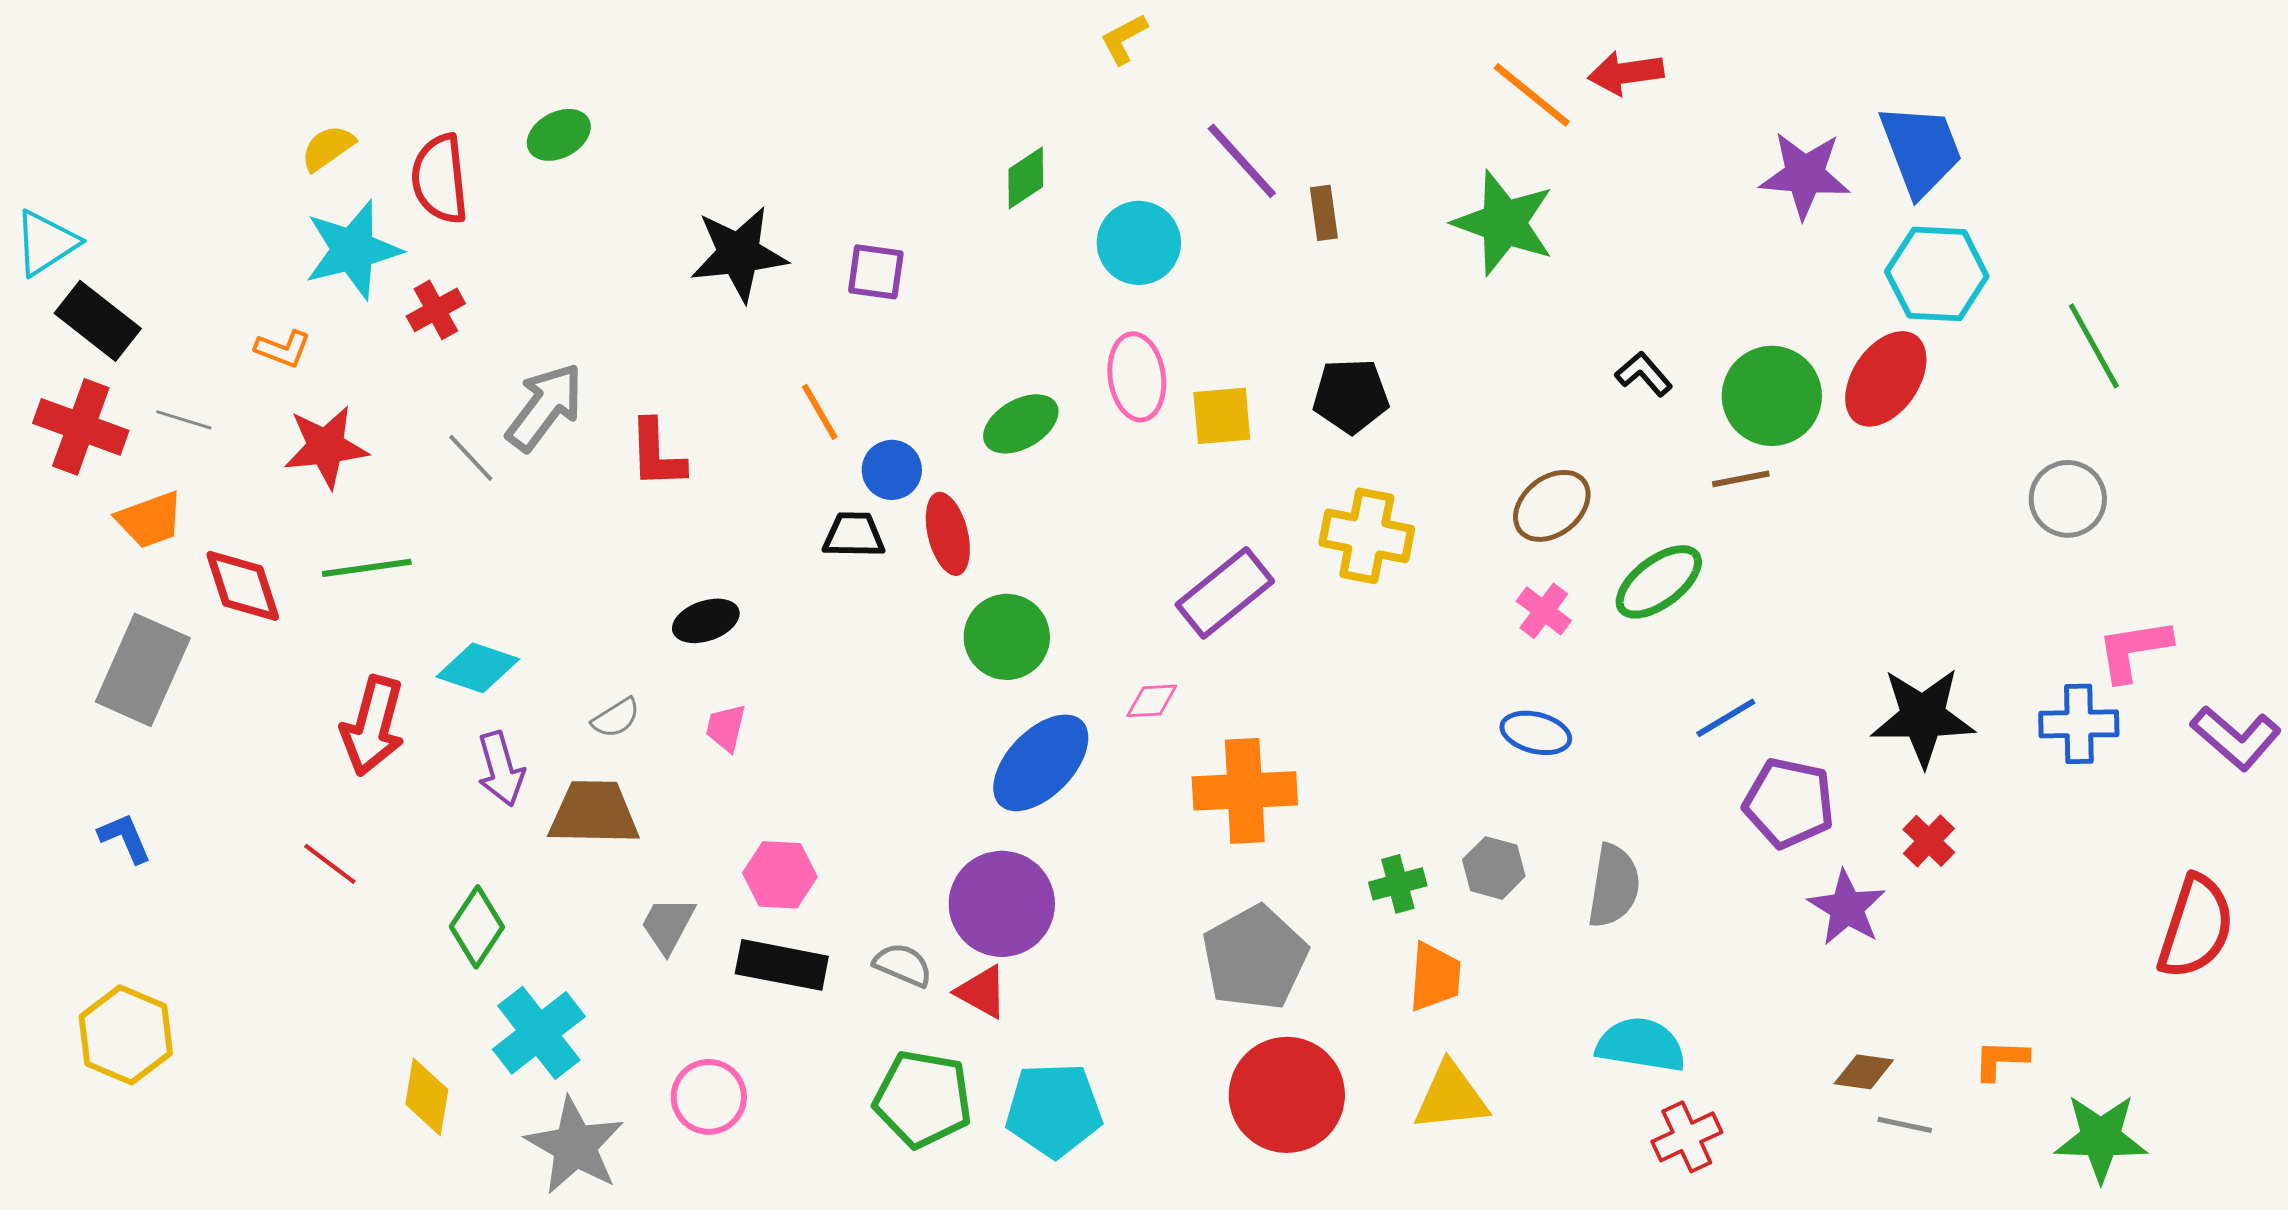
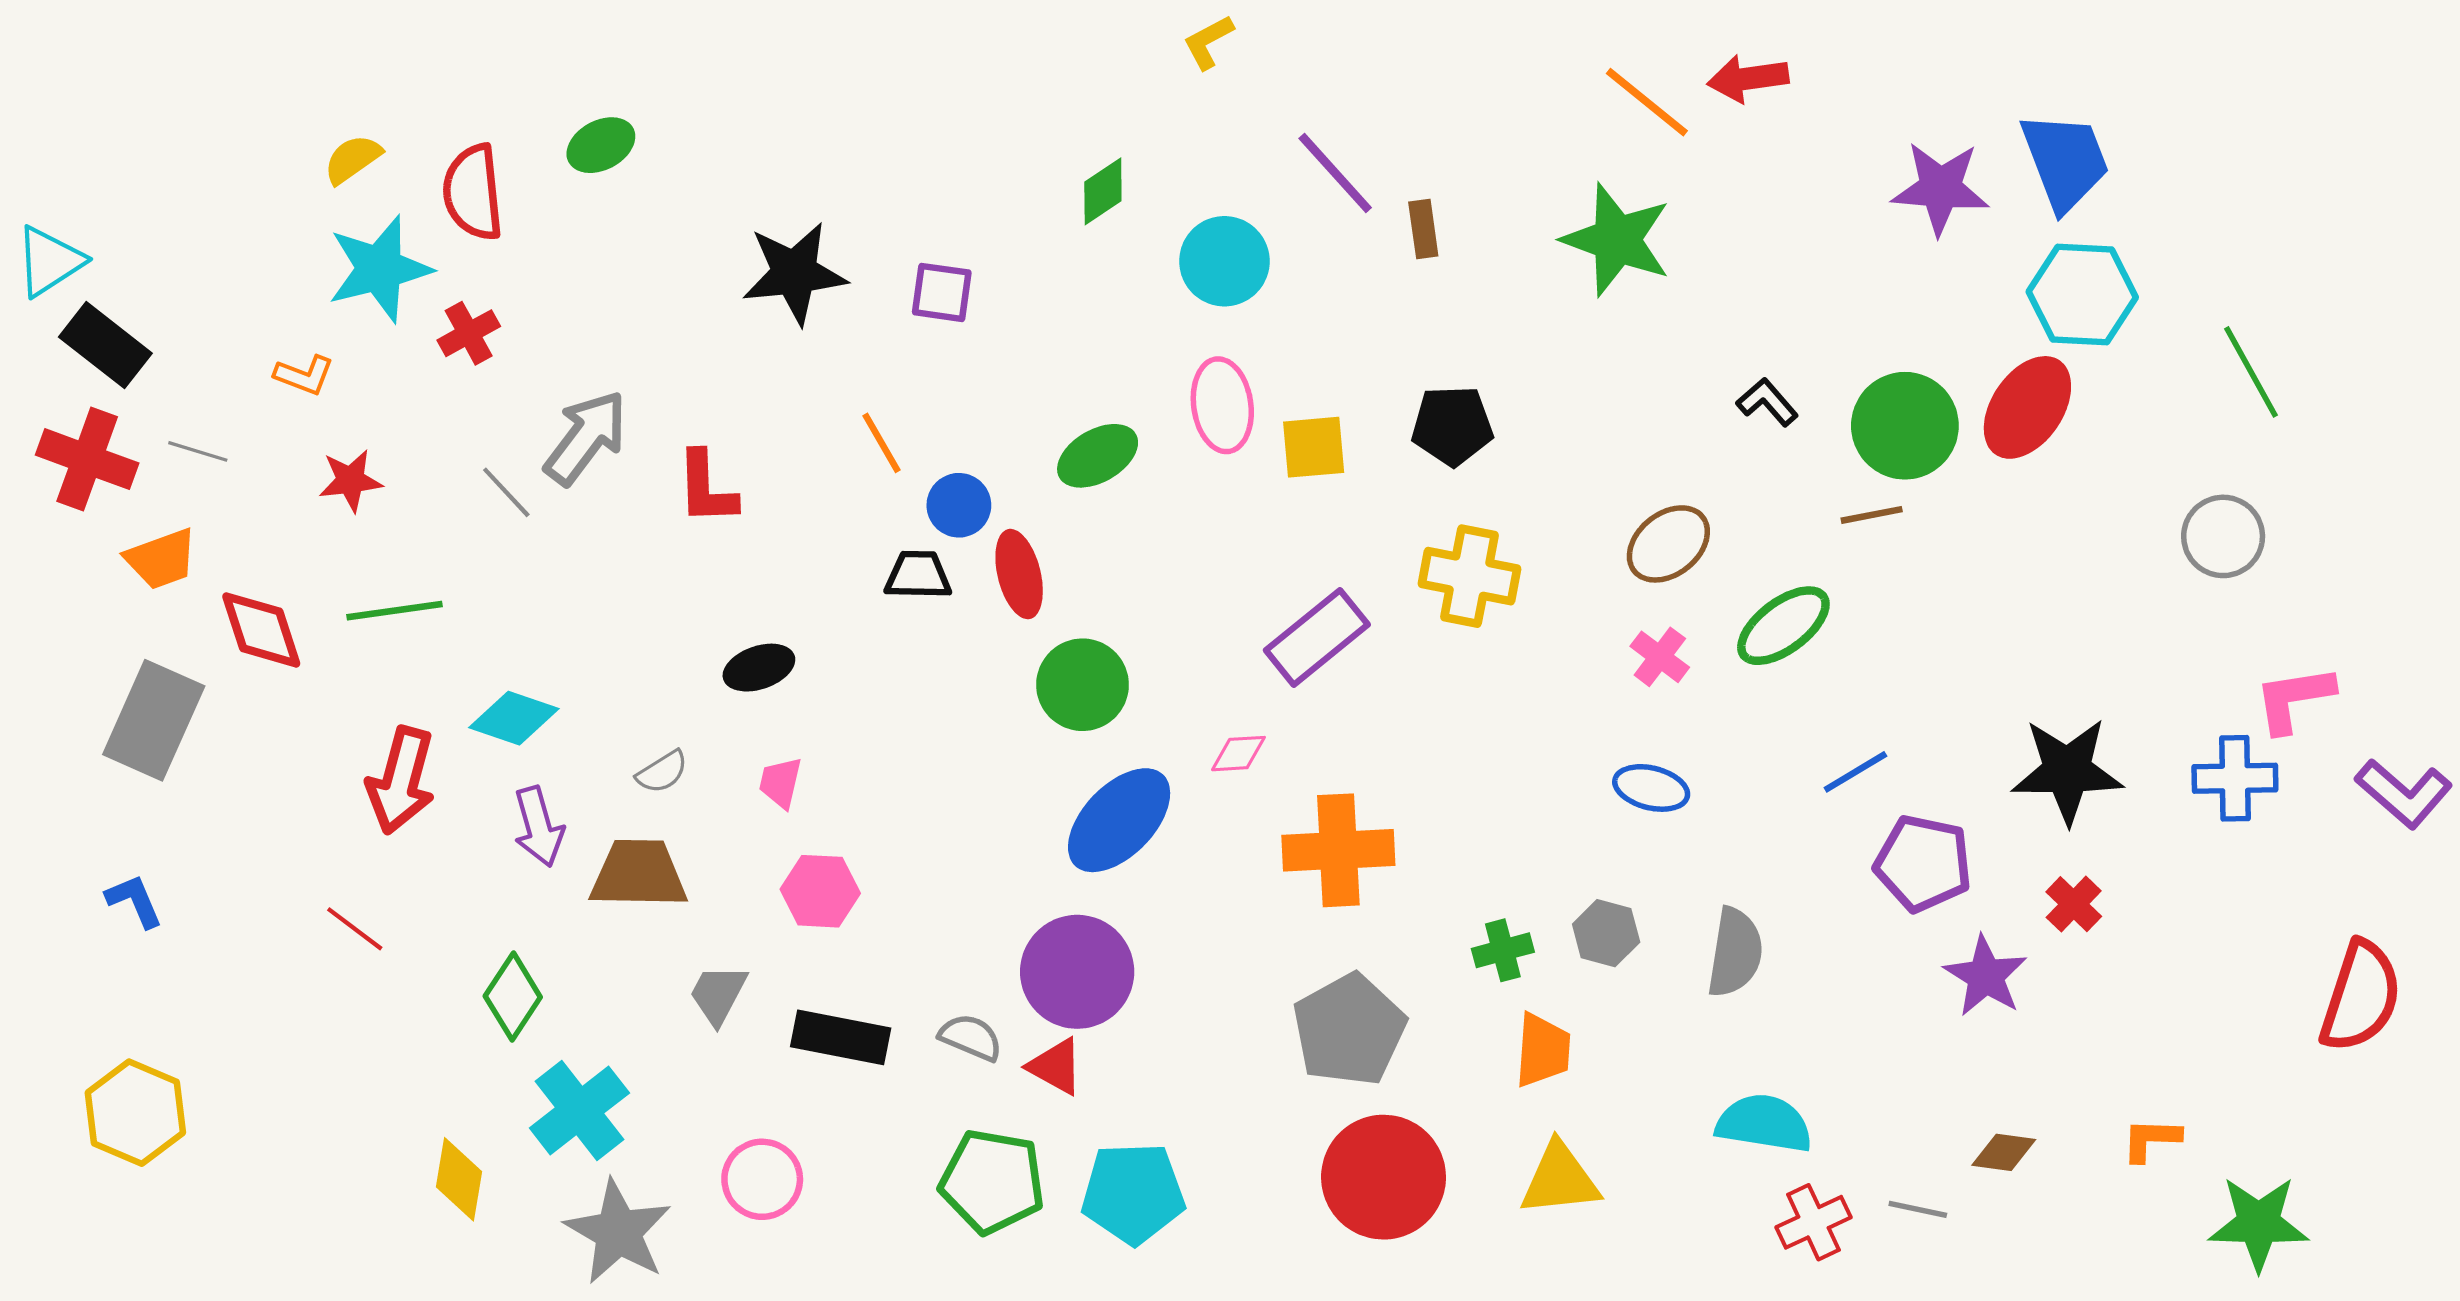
red star: (326, 447) -> (350, 481), size x0.7
pink hexagon: (780, 875) -> (820, 891), moved
gray line: (1905, 1125) -> (1918, 1209), moved

